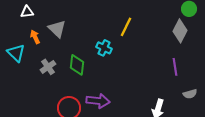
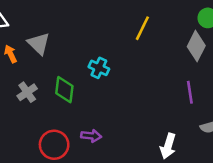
yellow line: (126, 27) -> (142, 28), moved
purple arrow: (98, 101) -> (91, 136), size x0.7

